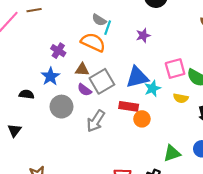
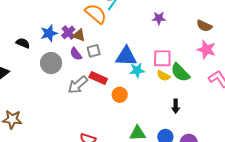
purple star: (143, 35) -> (159, 18), moved
purple cross: (58, 51) -> (68, 32), moved
gray square: (102, 81) -> (94, 51), size x0.6
yellow semicircle: (181, 98) -> (163, 76), moved
red rectangle: (129, 106) -> (98, 78), moved

